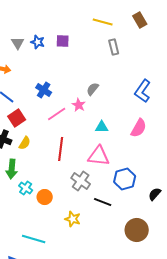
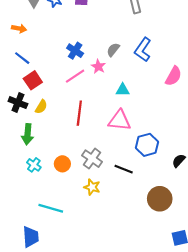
blue cross: (44, 90) -> (75, 51), moved
blue L-shape: (143, 91) -> (143, 50), moved
pink semicircle: (139, 128) -> (173, 76), moved
gray cross: (81, 181) -> (92, 159), moved
cyan cross: (26, 188) -> (34, 165), moved

